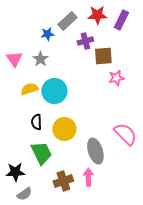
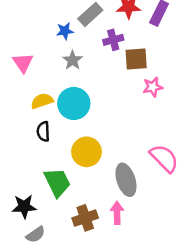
gray star: (40, 59) -> (73, 60), moved
black semicircle: (36, 122) -> (43, 131), moved

